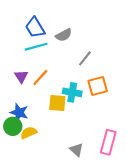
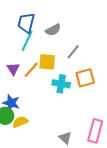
blue trapezoid: (35, 28) -> (26, 23), turned 45
cyan line: (36, 47) -> (27, 41), turned -50
yellow square: (57, 103) -> (47, 62), moved

